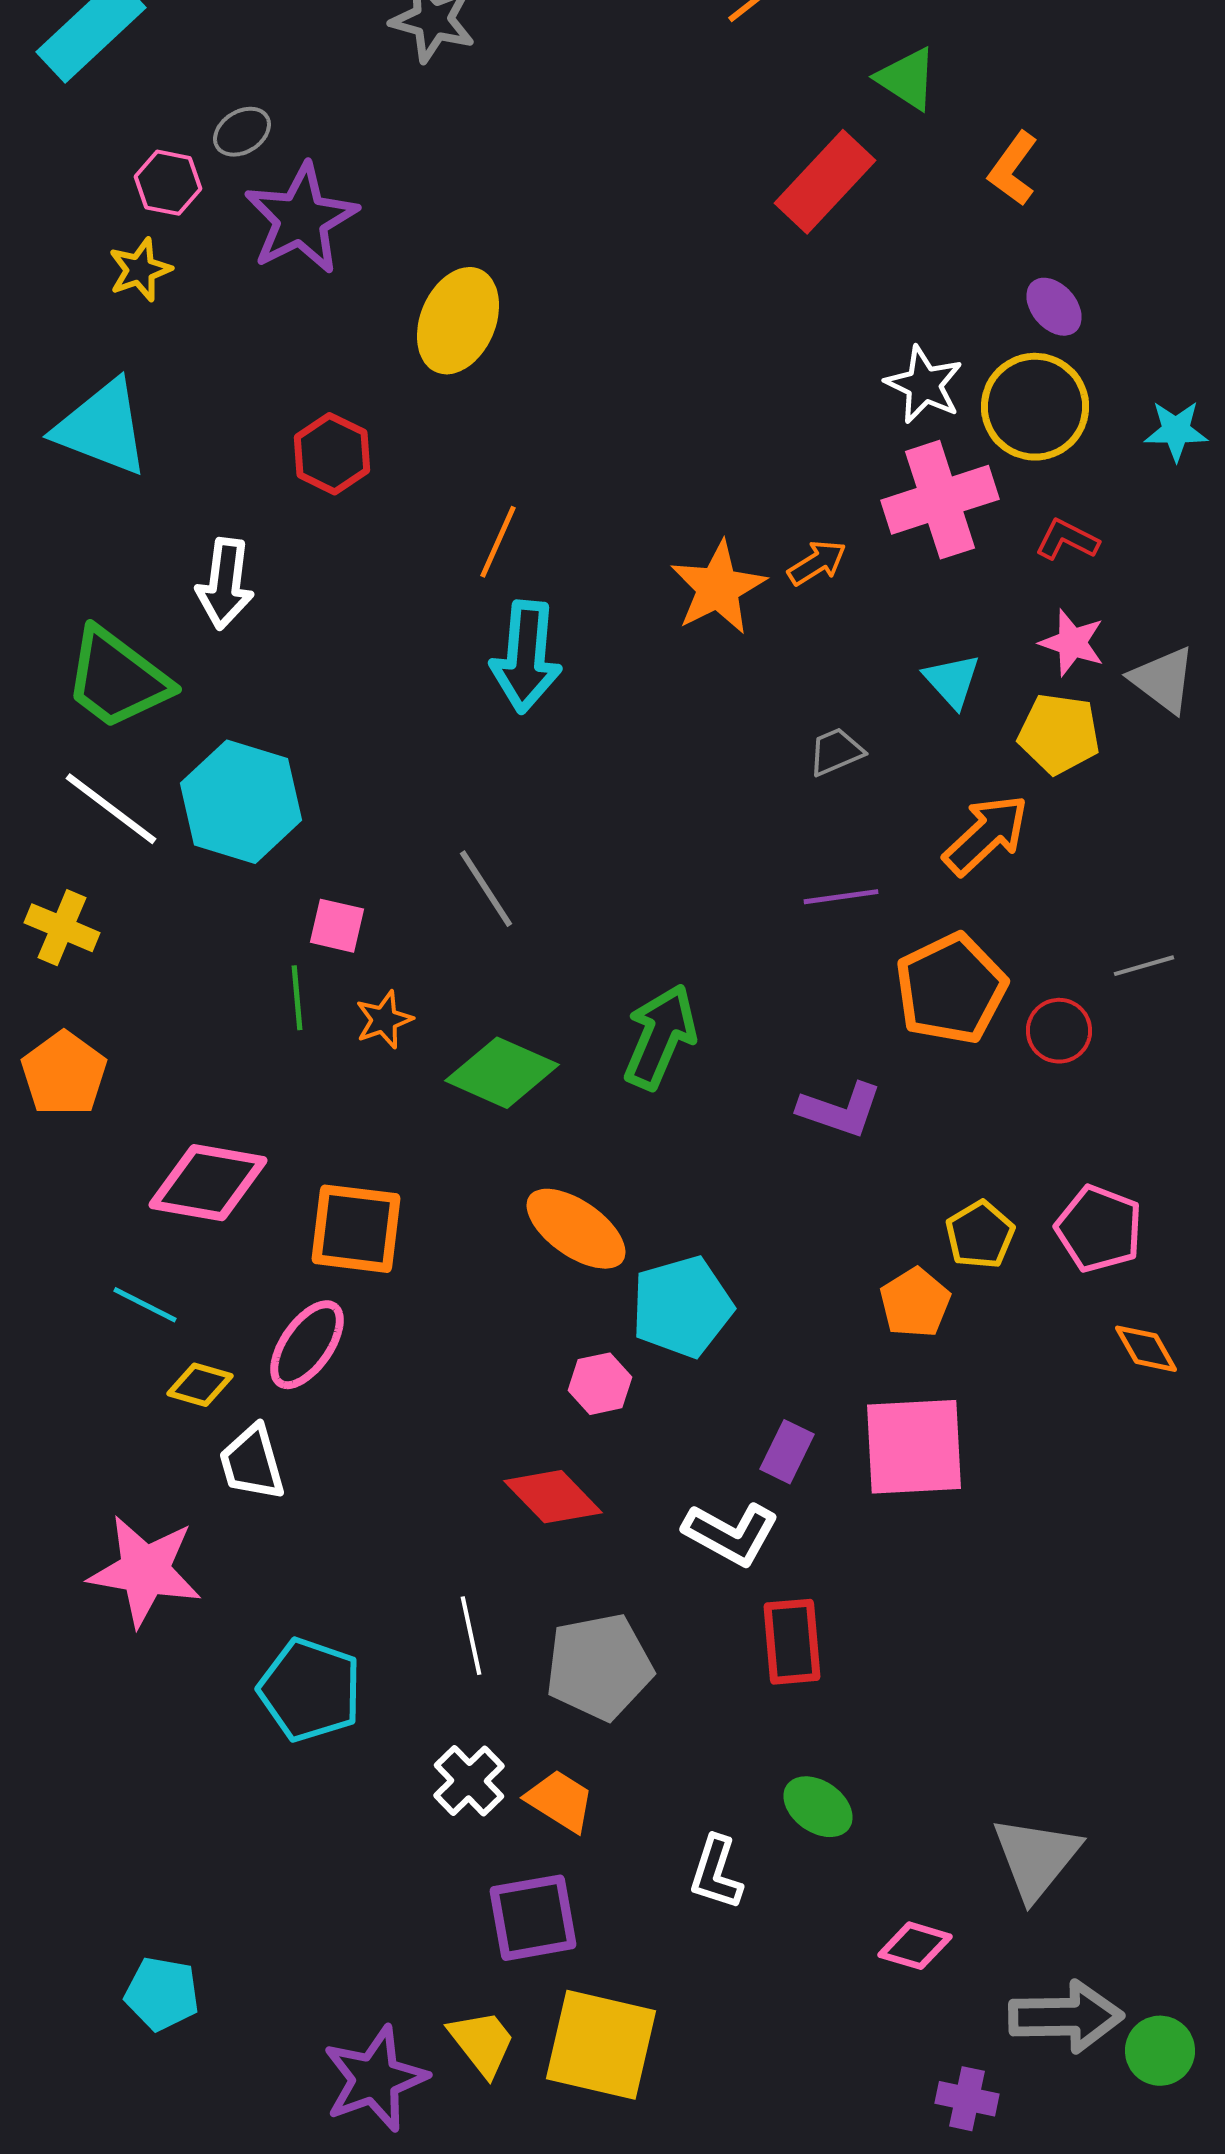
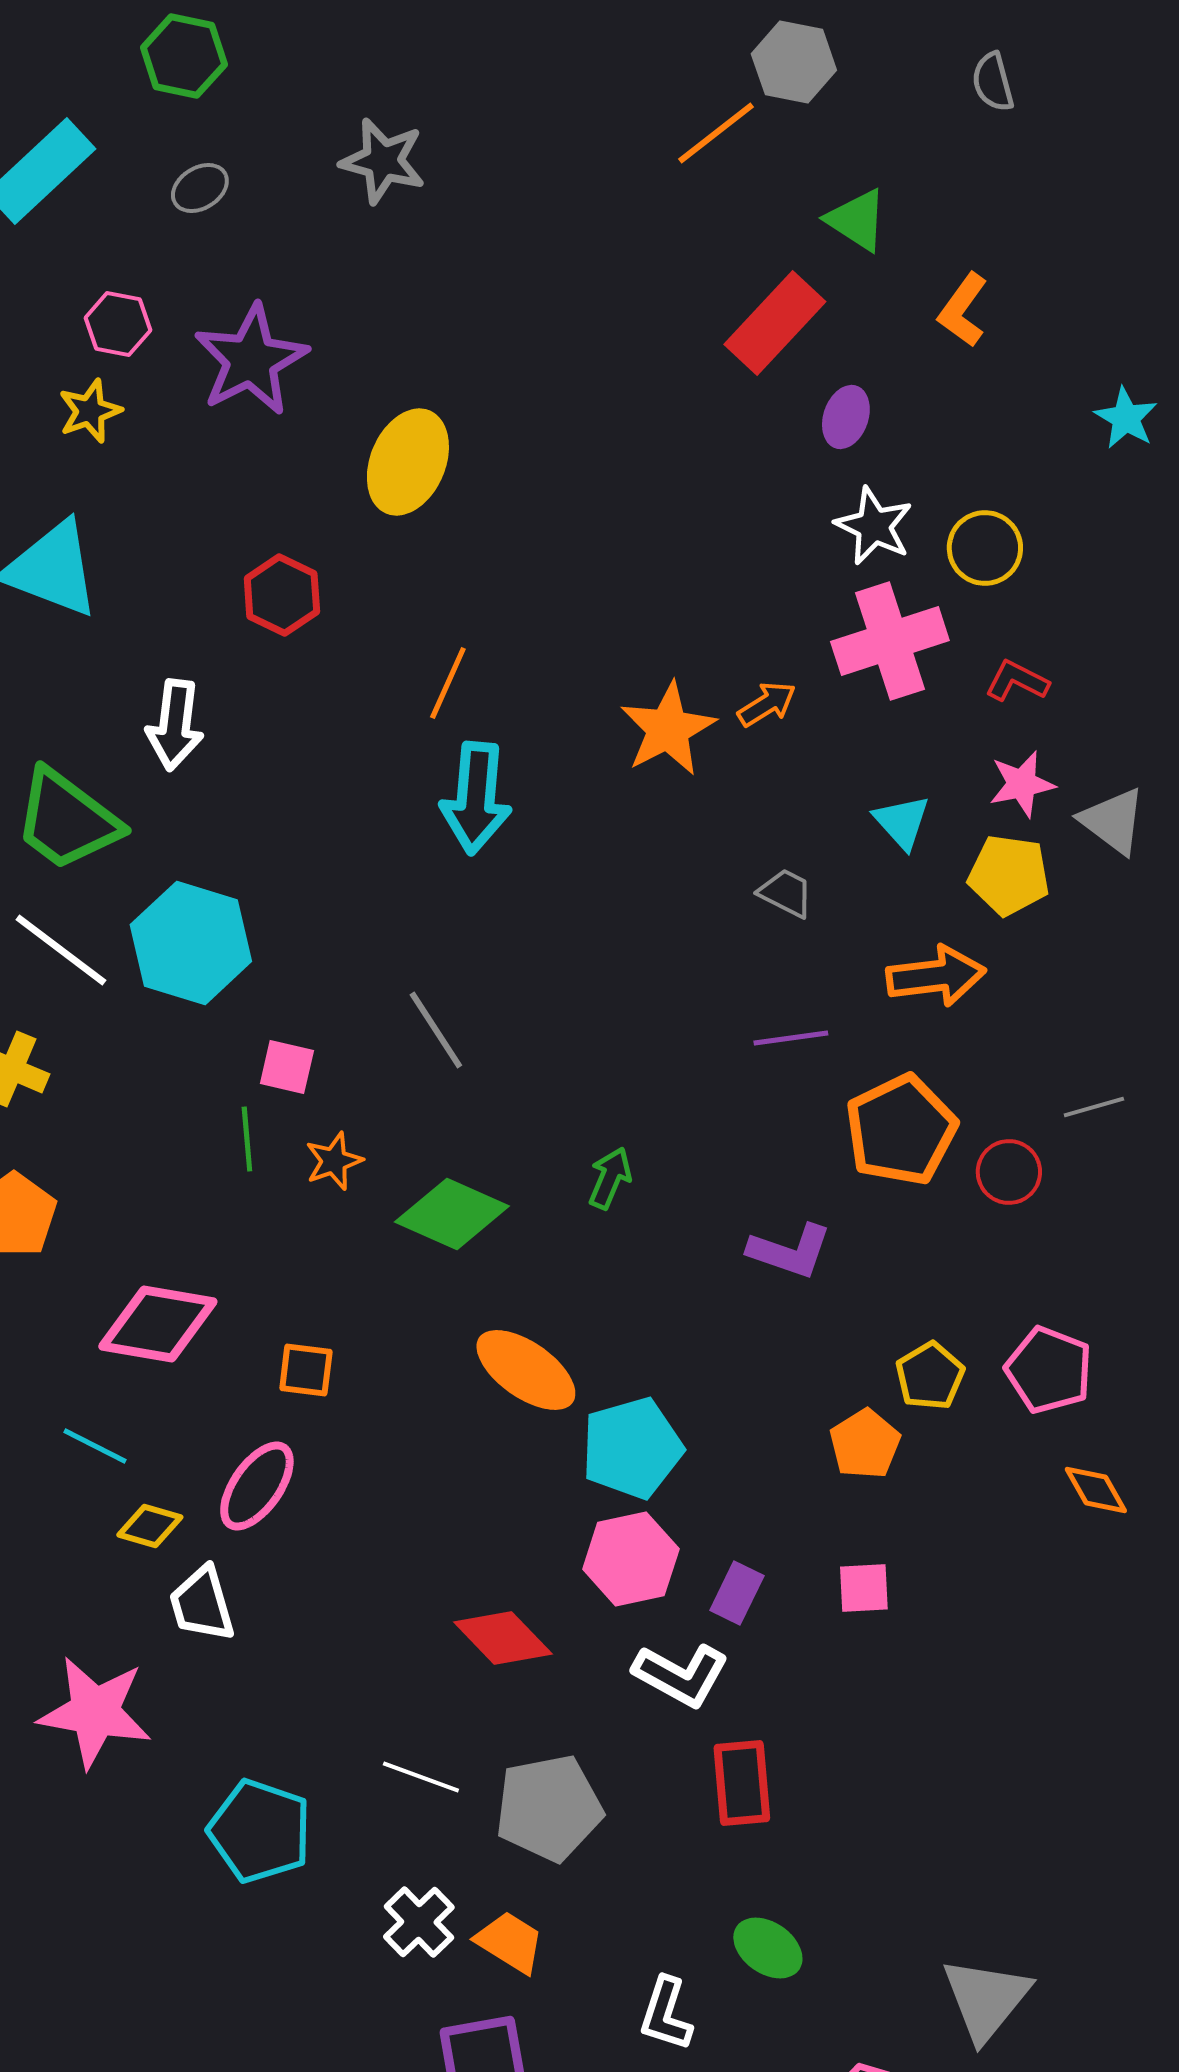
gray ellipse: (242, 132) -> (200, 188), moved
purple ellipse: (1054, 307) -> (846, 417), moved, turned 60
yellow circle: (1035, 407) -> (985, 548), size x0.7
cyan star: (1176, 431) -> (1126, 418), moved, turned 30
pink star: (1072, 643) -> (1022, 784), turned -30
gray trapezoid: (836, 752) -> (786, 893), turned 50
orange arrow: (986, 835) -> (936, 976), turned 36
green arrow: (660, 1037) -> (610, 1178), size x0.6
orange square: (356, 1229) -> (306, 1370), size x0.6
pink hexagon: (600, 1384) -> (631, 1559), moved, size x1.5
pink square: (914, 1447) -> (864, 1588), size x0.5
white line: (471, 1636) -> (421, 1777), turned -58

